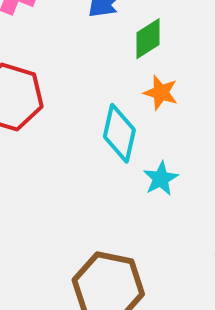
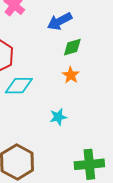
cyan diamond: (119, 133) -> (19, 86), moved, turned 60

